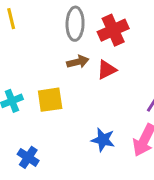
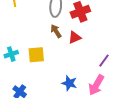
brown arrow: (78, 62) -> (56, 31), turned -112

